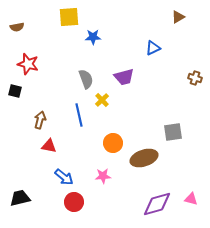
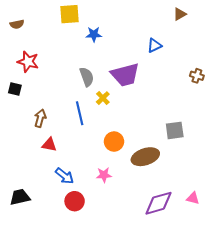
purple trapezoid: (124, 77) -> (125, 75), size x1.4

